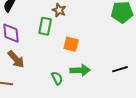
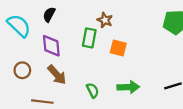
orange square: (71, 44) -> (118, 48), moved
green semicircle: (57, 78) -> (93, 90), moved

